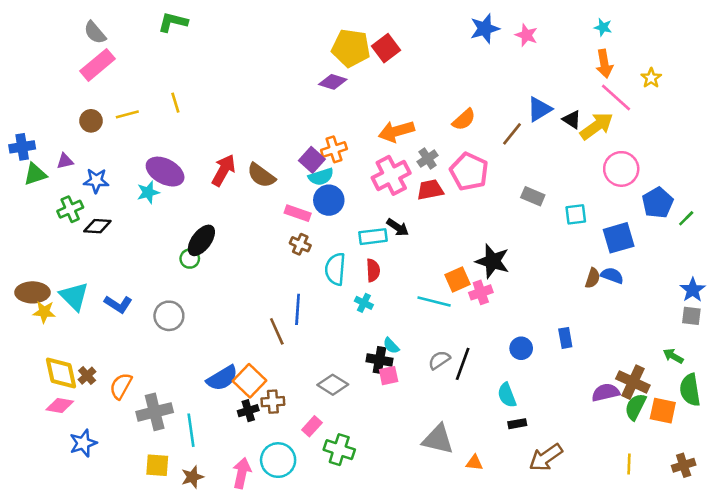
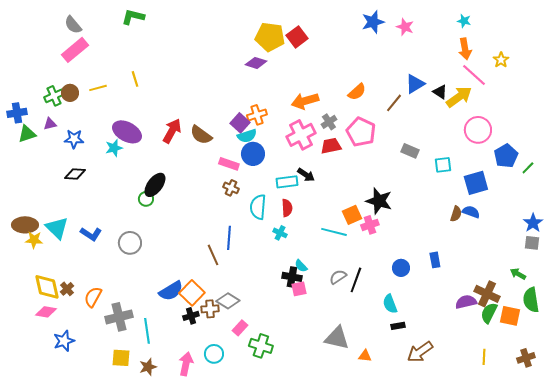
green cross: (70, 209) -> (54, 96), moved
gray diamond: (333, 385) -> (228, 301), moved
cyan circle: (278, 460) -> (214, 354), size x0.7

